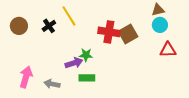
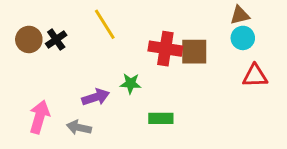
black cross: (49, 26) -> (56, 39), moved
brown square: (128, 34) -> (194, 52), turned 30
purple arrow: (74, 63) -> (96, 97), moved
green rectangle: (87, 78) -> (161, 118), moved

